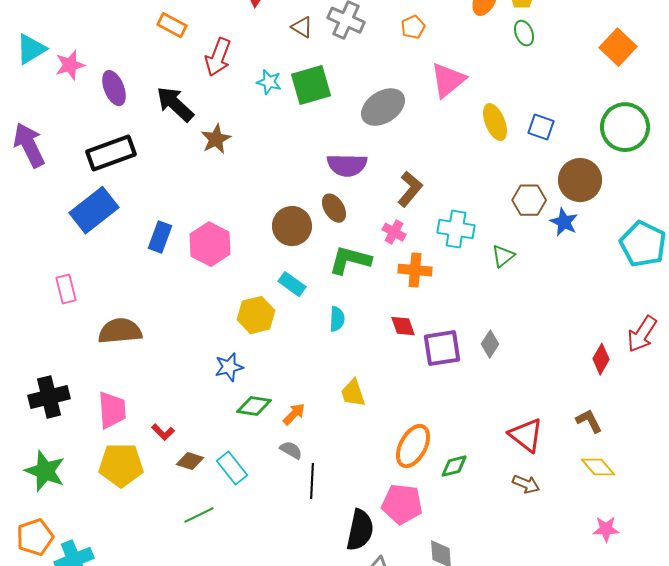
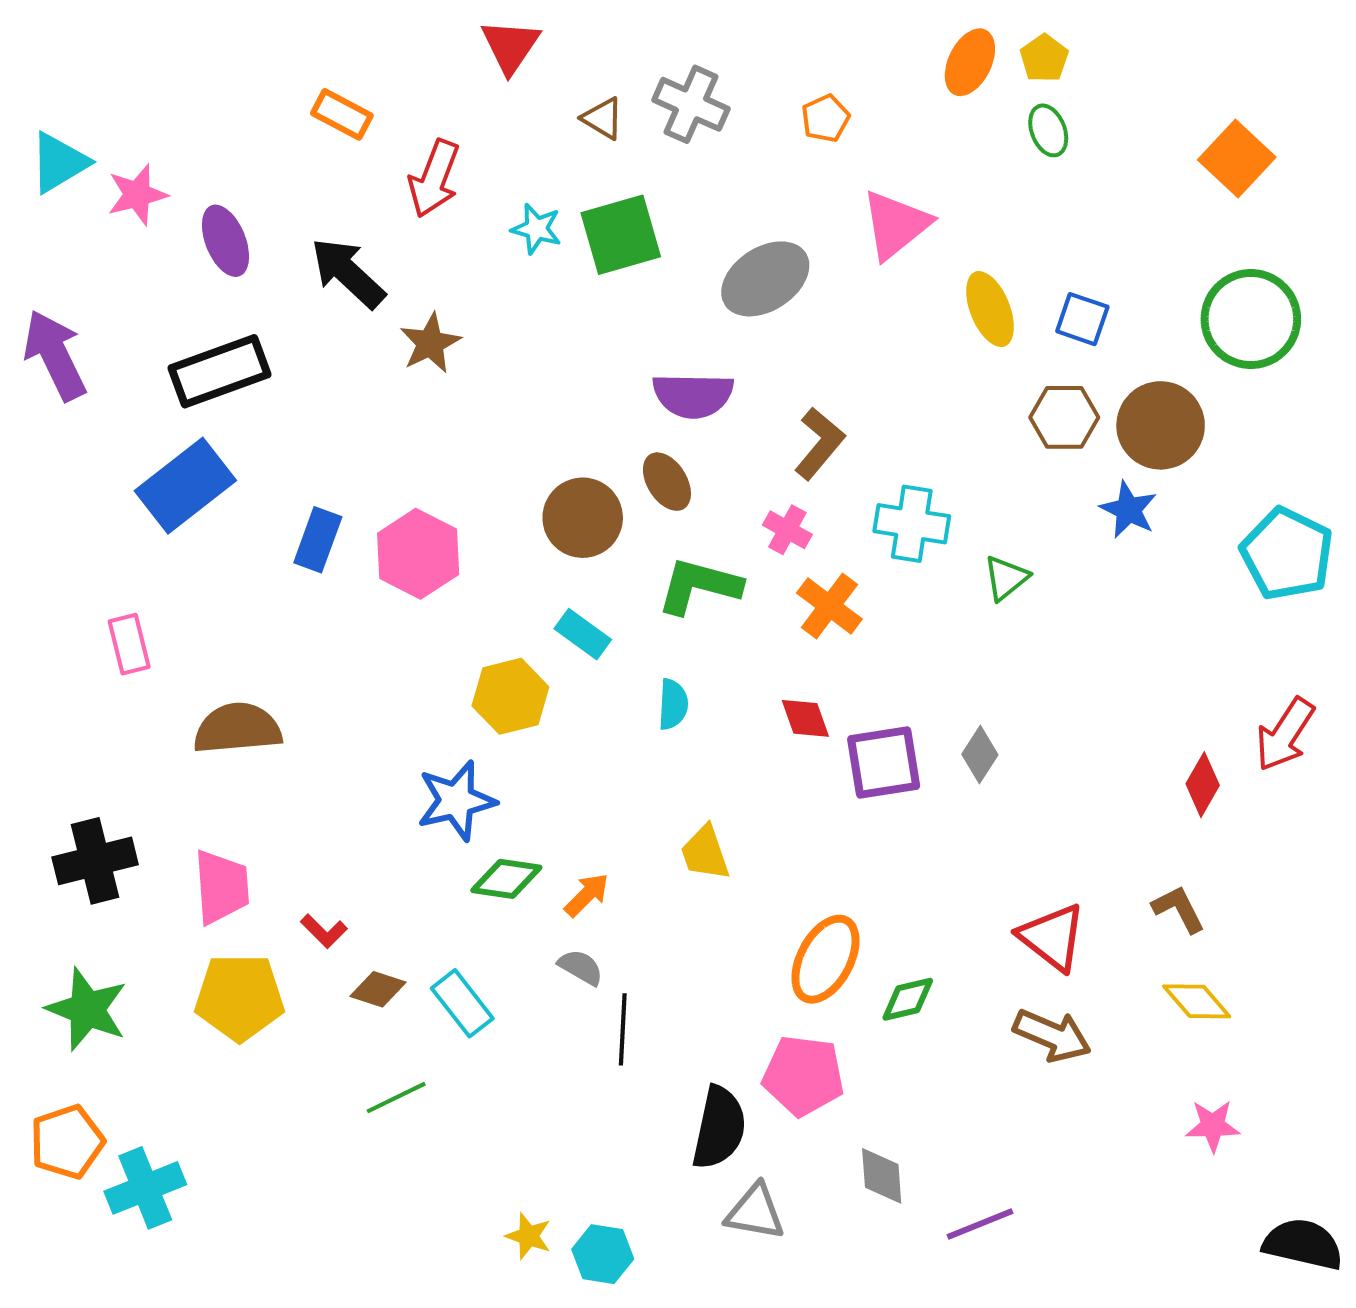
brown hexagon: (529, 200) -> (1064, 417), moved
orange cross: (415, 270) -> (829, 606), turned 32
blue star: (229, 367) -> (456, 801), size x1.4
brown arrow: (526, 484) -> (1052, 1035), size x1.4

